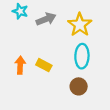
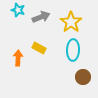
yellow rectangle: (44, 65) -> (39, 48), moved
brown circle: (79, 86) -> (83, 77), moved

